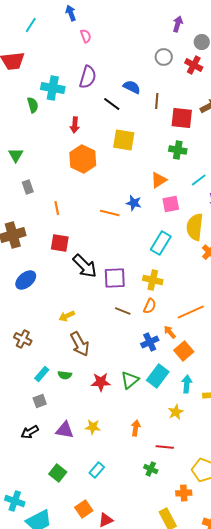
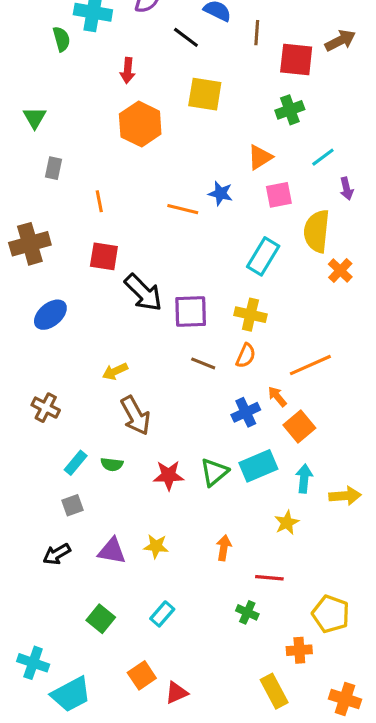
green cross: (178, 150) -> (290, 110), turned -30
gray rectangle: (28, 187) -> (54, 168), turned 32
cyan rectangle: (158, 376) -> (258, 466), turned 30

